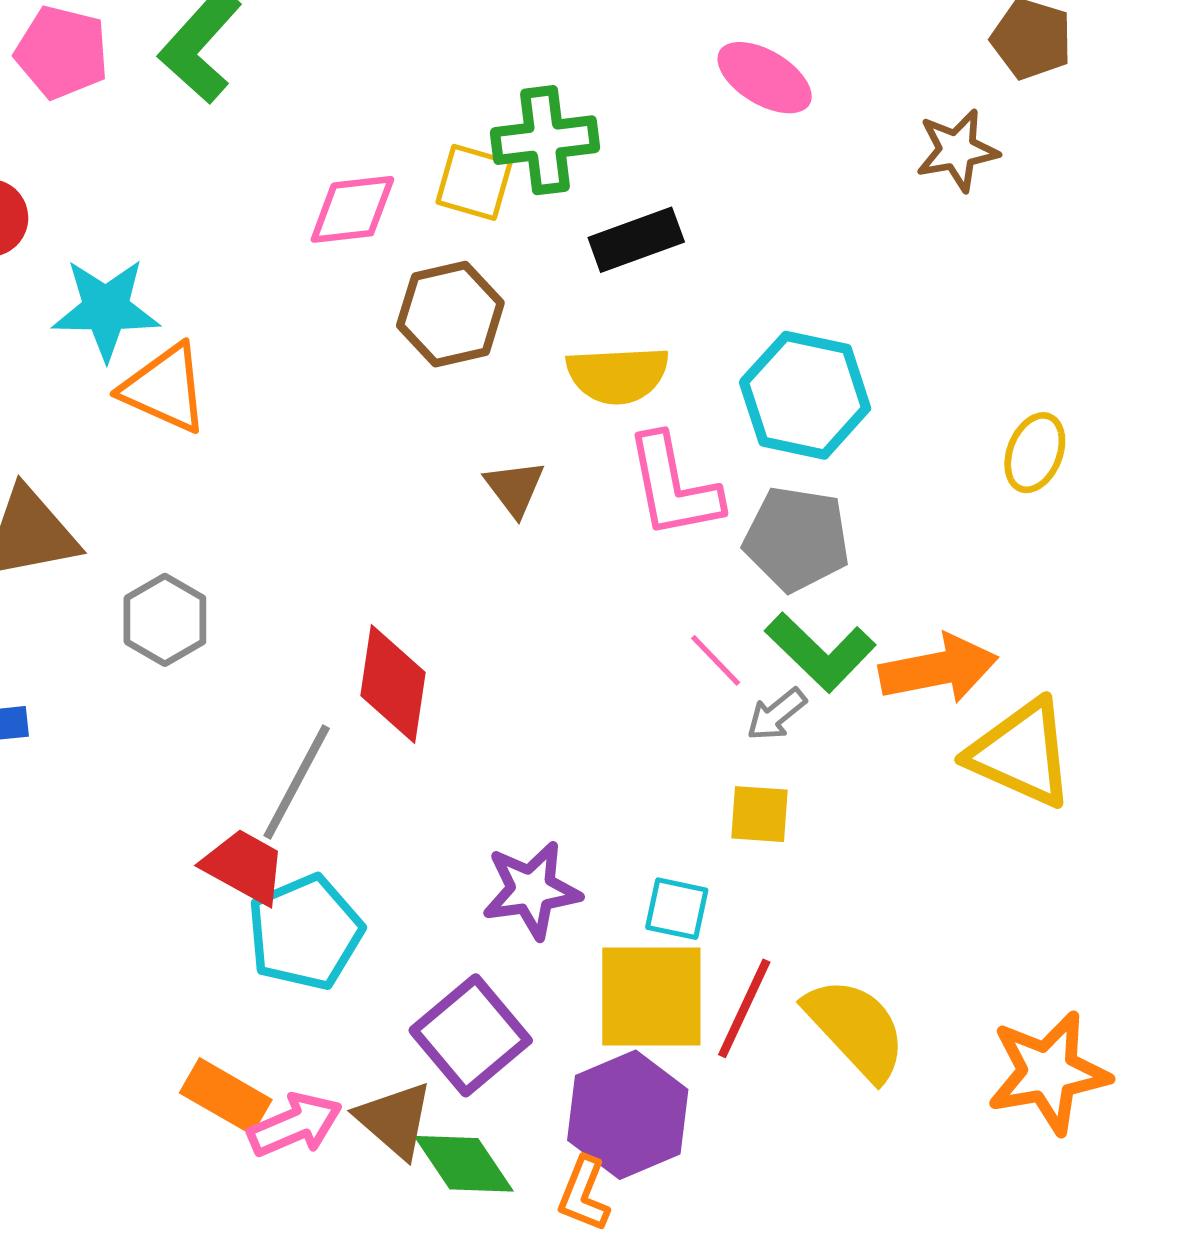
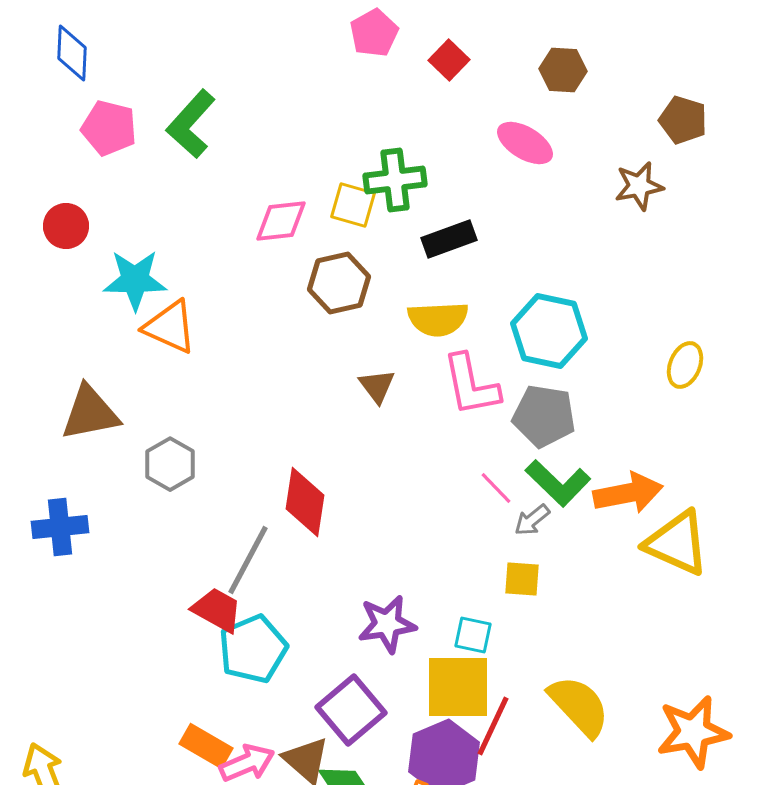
red line: (744, 1008) -> (493, 726), moved

